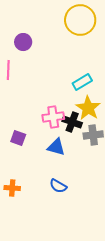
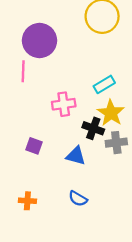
purple circle: (23, 42) -> (40, 41), size x1.8
pink cross: (53, 117) -> (64, 104), moved

